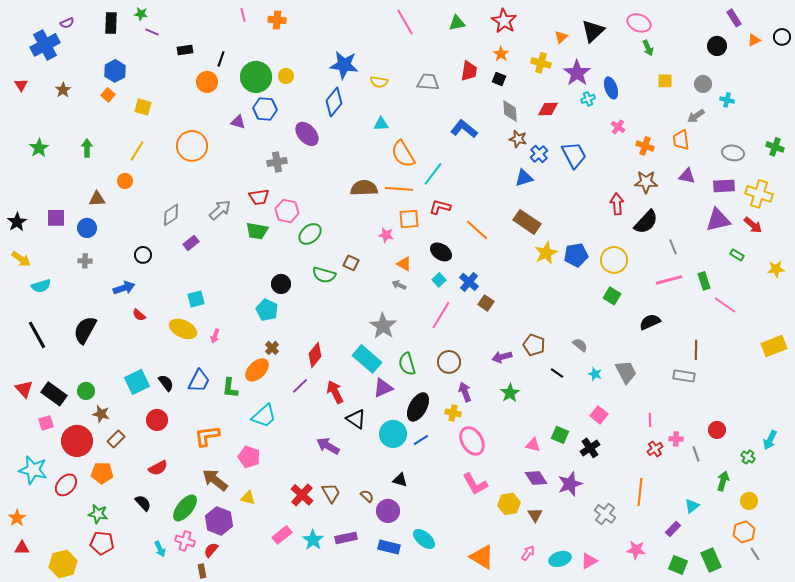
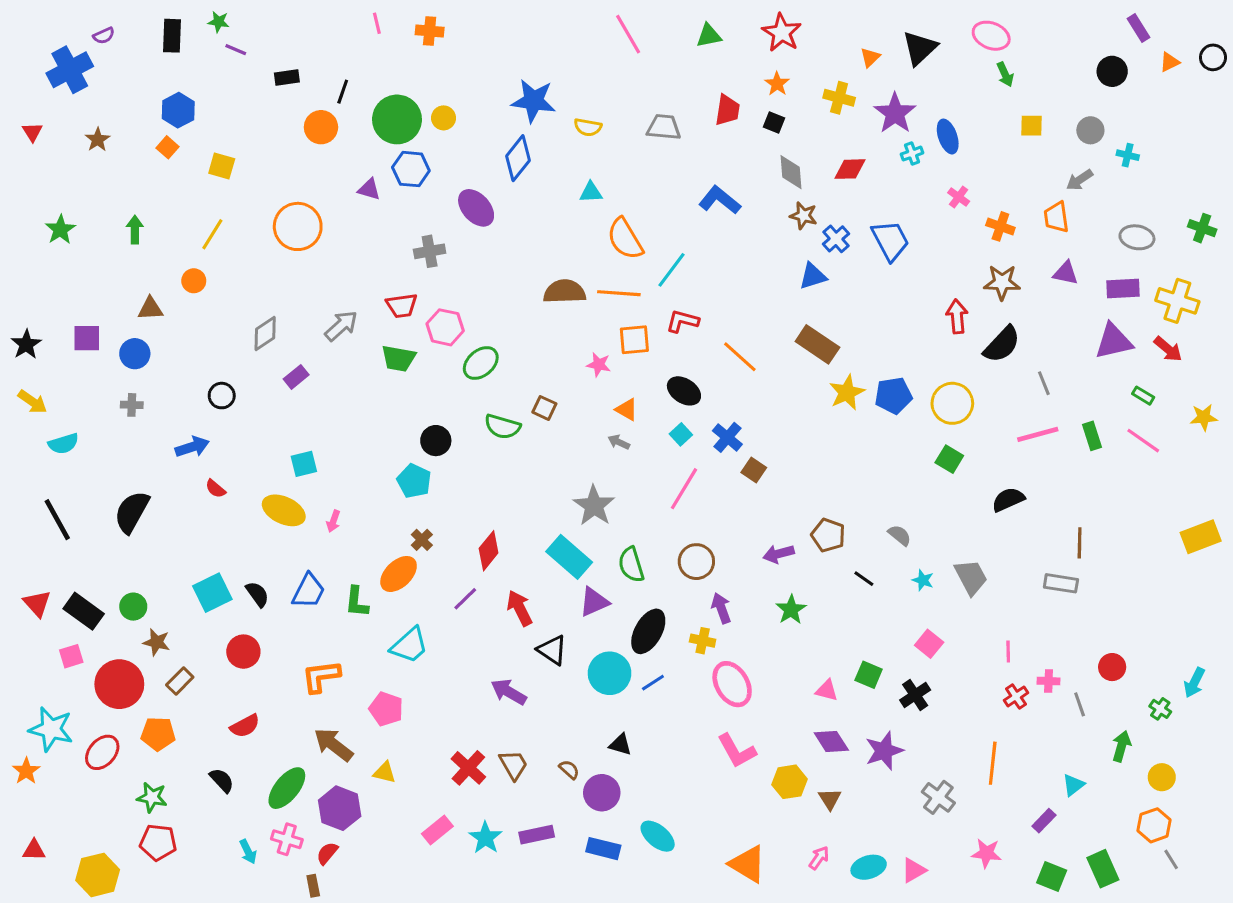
pink line: (725, 305) -> (1143, 441), moved
orange star: (17, 518) -> (26, 771), moved

